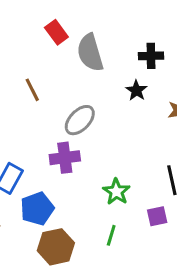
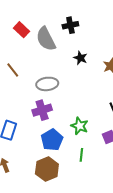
black cross: (151, 56) -> (70, 25), moved
gray ellipse: (80, 120) -> (47, 84), turned 50
blue pentagon: (37, 209) -> (52, 140), moved

